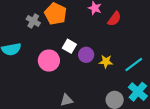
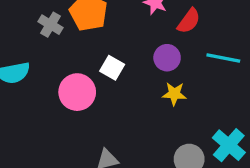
purple circle: (86, 55) -> (167, 58), moved
cyan line: (134, 64) -> (223, 58), moved, turned 48

